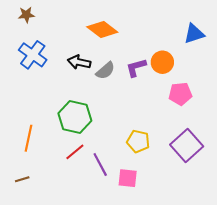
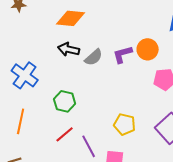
orange diamond: (102, 30) -> (71, 18), moved, turned -32
blue cross: (33, 55) -> (25, 75), moved
green hexagon: (75, 117) -> (65, 101), size x0.7

